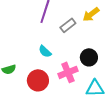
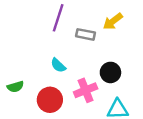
gray rectangle: (68, 25) -> (86, 34), turned 49

